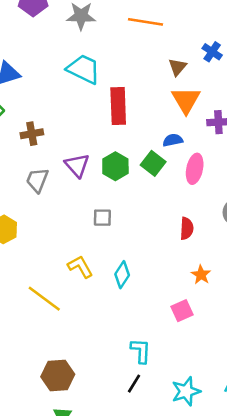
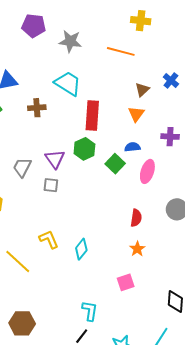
orange triangle: (186, 100) -> (136, 114), moved, size x0.7
brown cross: (32, 134) -> (37, 108), moved
green hexagon: (115, 166) -> (84, 149), moved
gray square: (102, 218) -> (51, 185), moved
orange star: (201, 275) -> (137, 249), moved

